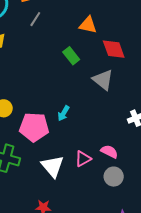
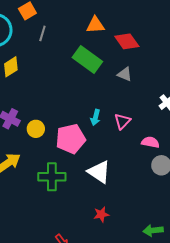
green rectangle: (71, 56) -> (87, 59), size x1.6
gray triangle: (103, 80) -> (125, 74), size x0.7
pink triangle: (83, 159) -> (122, 121), moved

